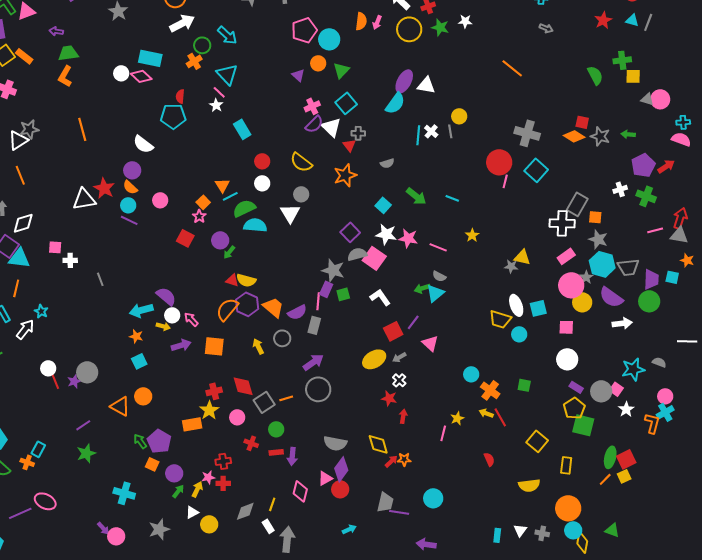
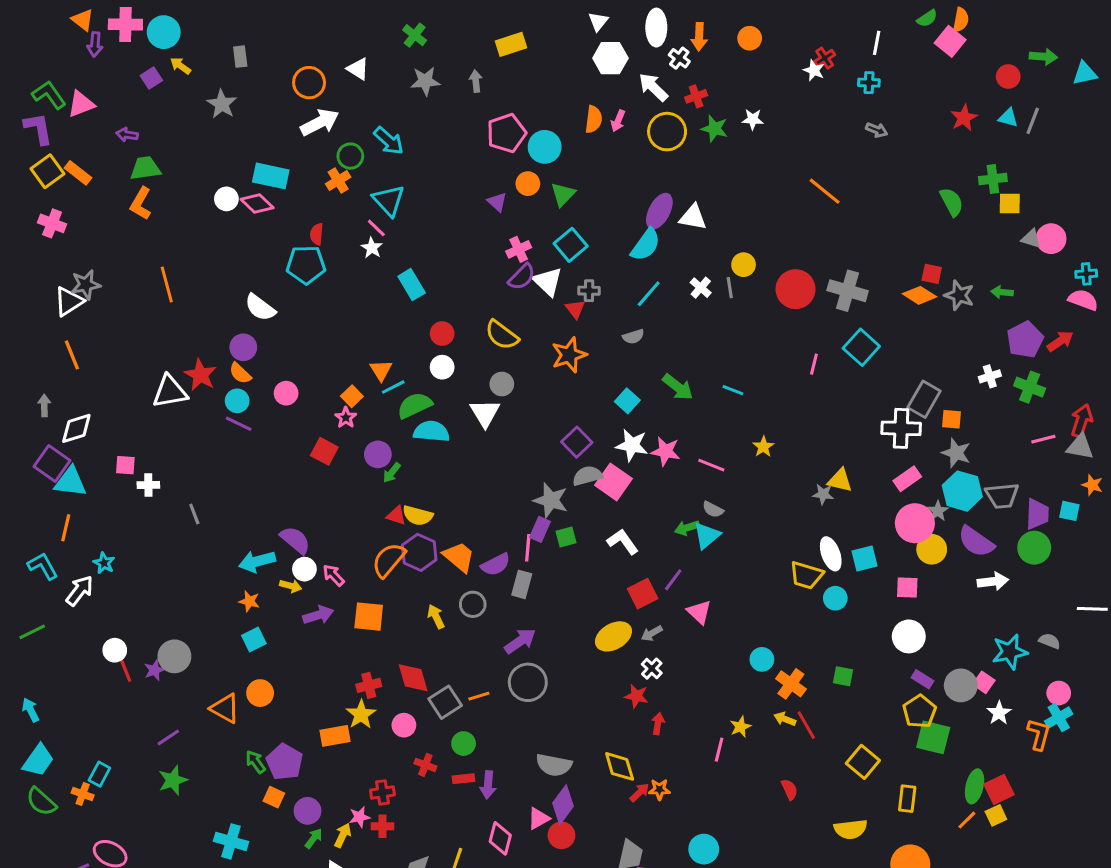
cyan line: (418, 135) -> (649, 294), moved, turned 36
red circle: (499, 162) -> (796, 289), moved

